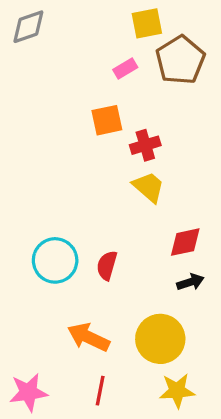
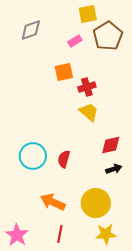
gray diamond: (28, 27) -> (31, 30), moved
pink star: (28, 392) -> (17, 235), turned -30

